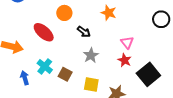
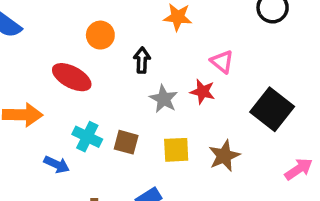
black arrow: (84, 32) -> (142, 60), turned -112
red star: (125, 60) -> (203, 92), moved
blue arrow: (25, 78) -> (57, 165), turned 144

